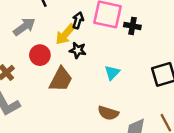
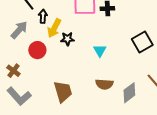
black arrow: (78, 20) -> (43, 16), moved
brown trapezoid: (61, 79) -> (63, 92), moved, turned -30

